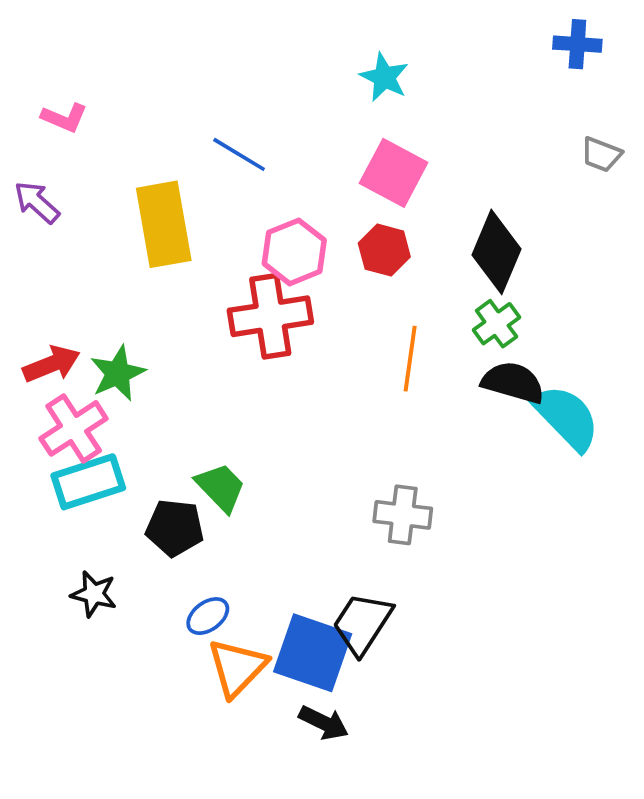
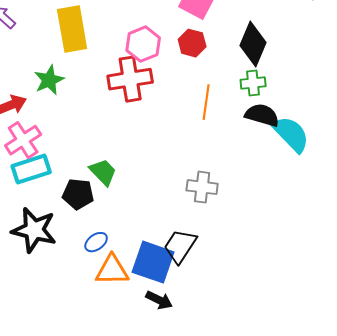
green cross: (497, 324) -> (253, 83), turned 30
green star: (118, 373) -> (49, 80), moved
black star: (94, 594) -> (34, 230), size x1.8
orange triangle: (237, 668) -> (112, 270), turned 45

